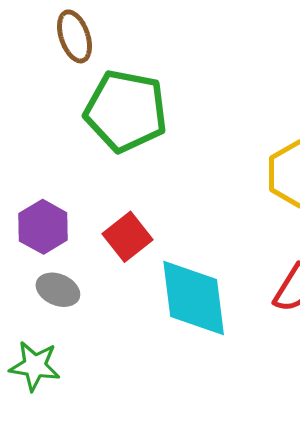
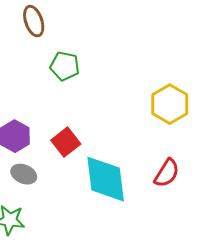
green pentagon: (126, 111) -> (65, 66), size x0.6

